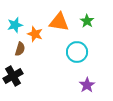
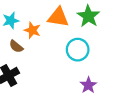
green star: (87, 21) -> (88, 16), size x1.5
brown semicircle: (20, 49) -> (16, 46), turned 112

